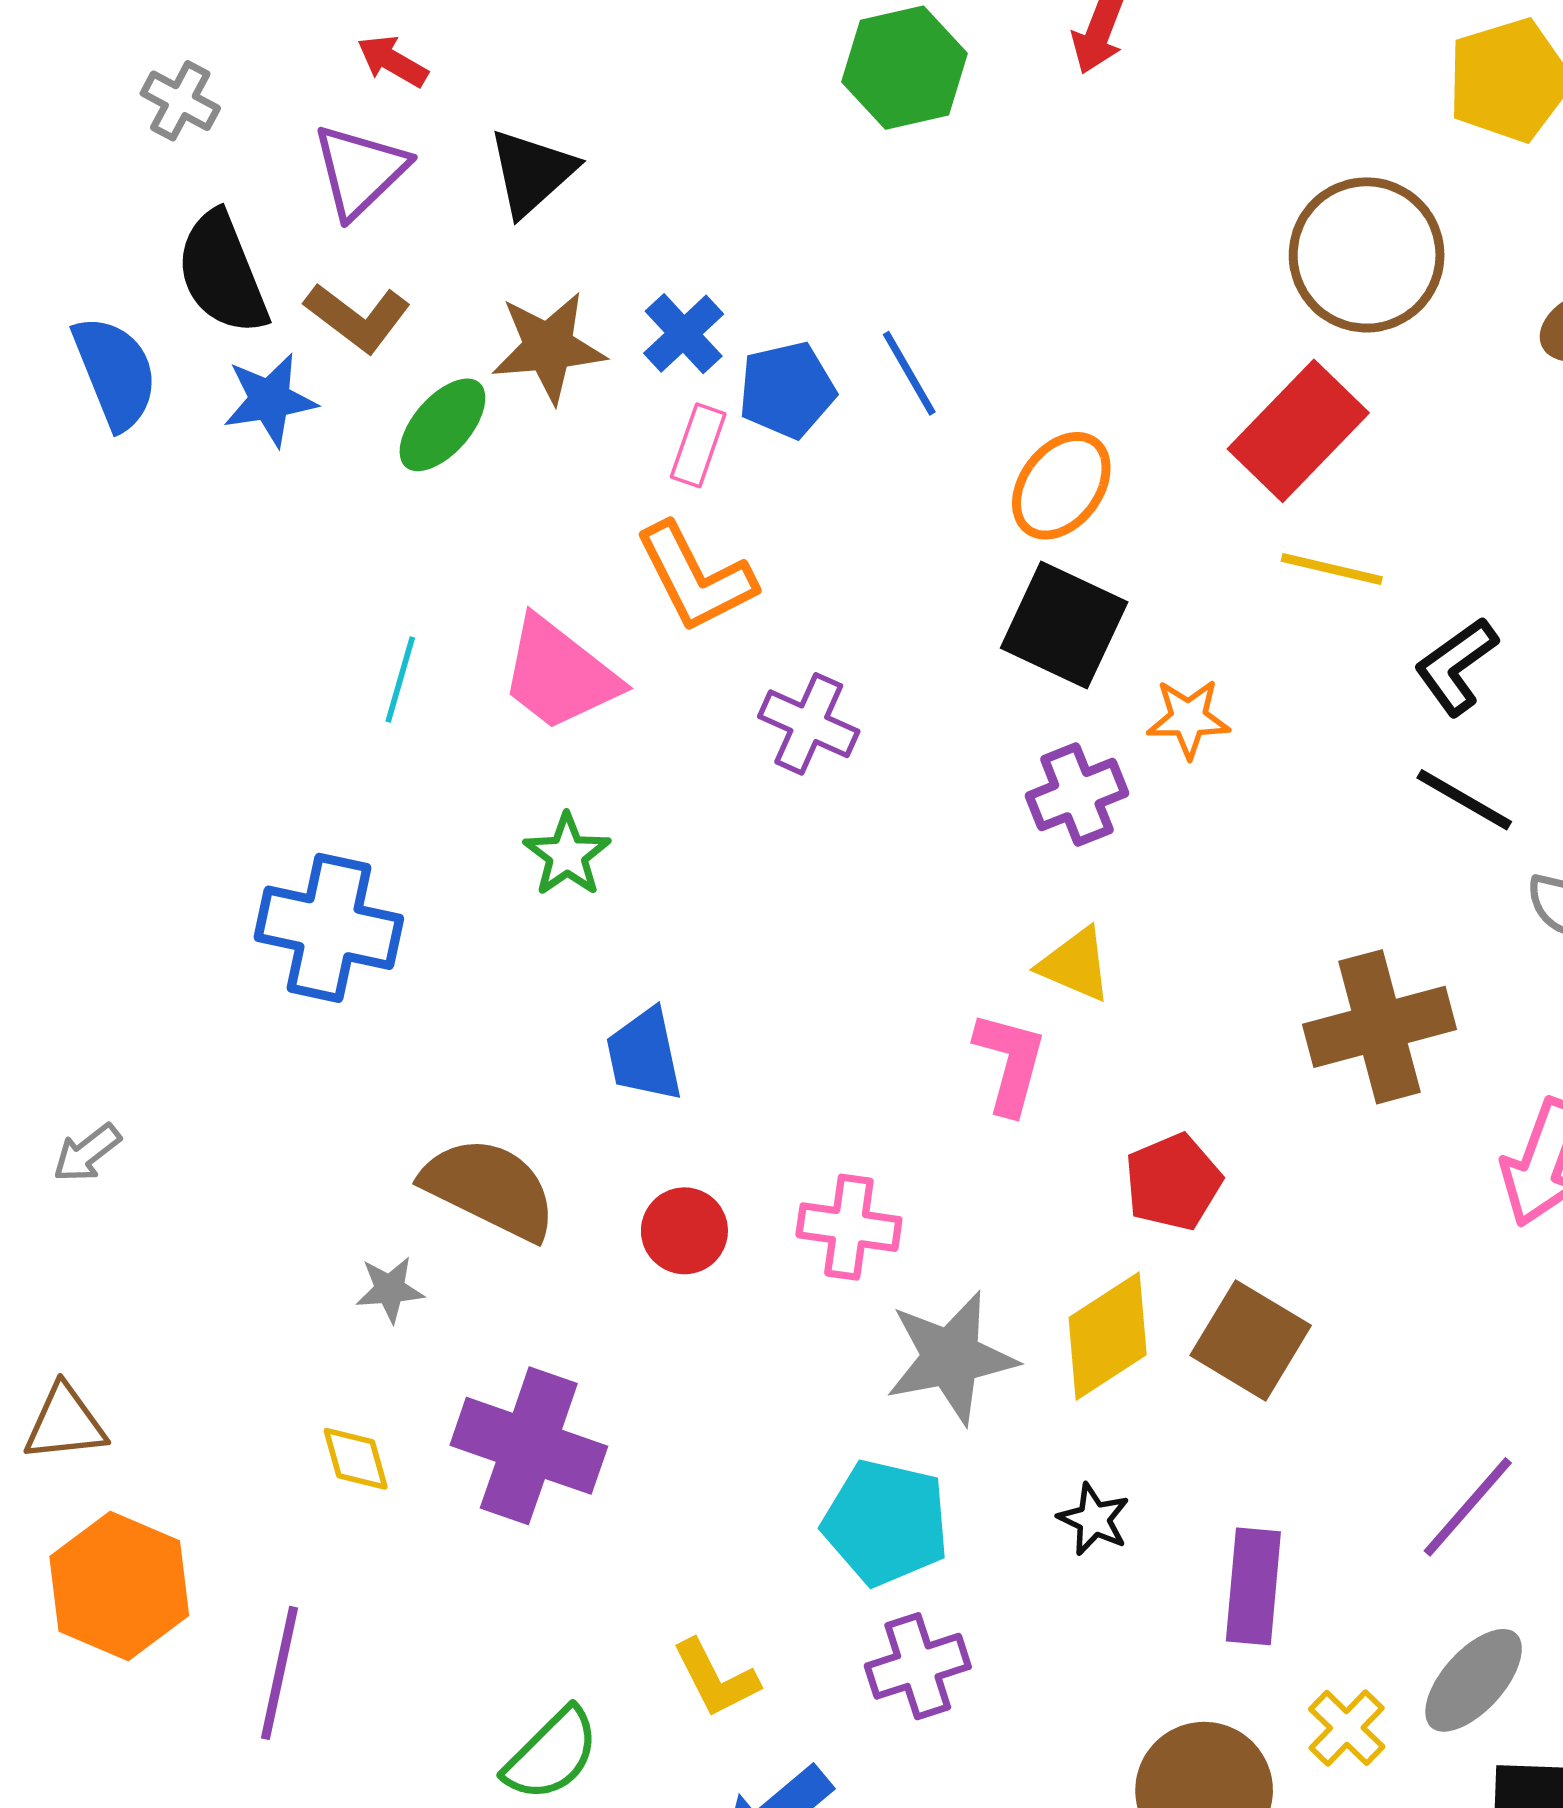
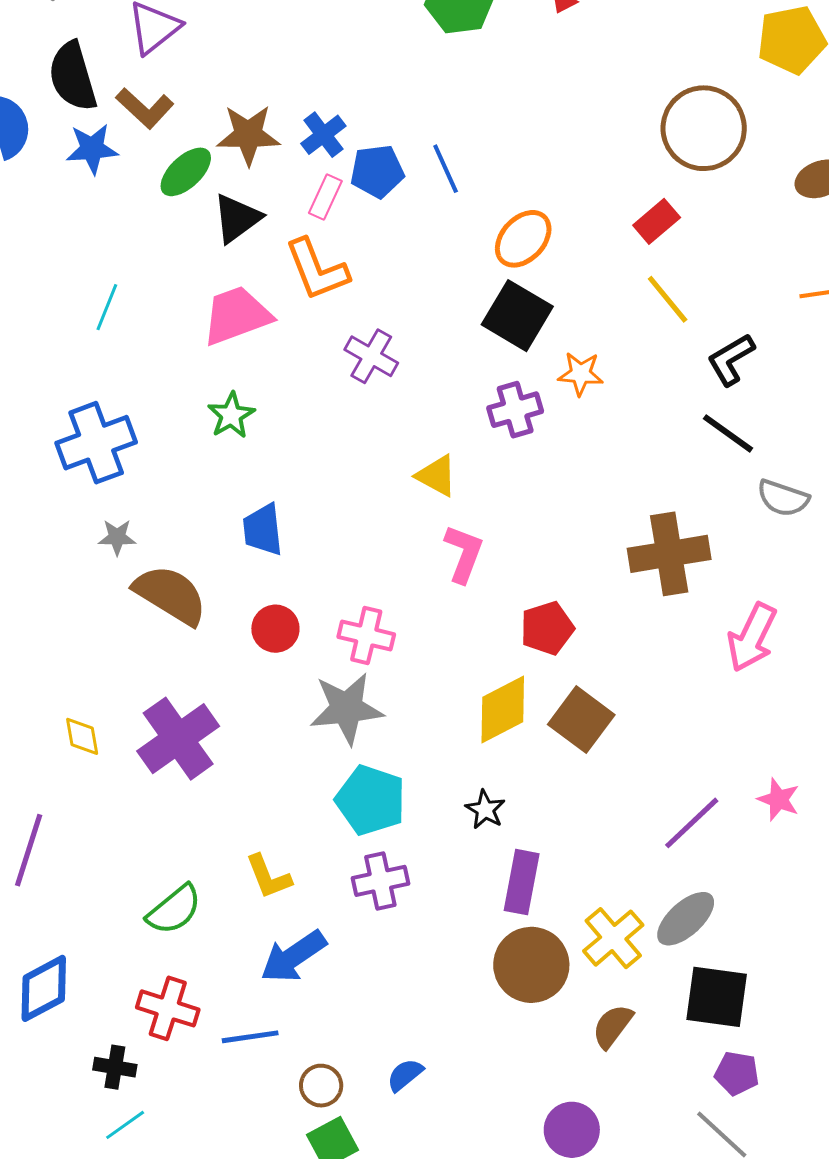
black triangle: (532, 172) -> (237, 218), moved
red rectangle: (1298, 431) -> (657, 221), size x0.6
yellow line: (1332, 569) -> (668, 299), turned 32
pink trapezoid: (559, 674) -> (237, 315), turned 116
cyan line: (400, 679) -> (107, 307), moved
blue cross: (329, 928) -> (96, 443), turned -38
yellow triangle: (1075, 965) -> (437, 476), moved
gray star: (390, 1289) -> (117, 537), moved
gray star: (951, 1358) -> (346, 708), moved
purple cross: (529, 1446) -> (178, 739), turned 30
purple rectangle: (1253, 1586) -> (522, 882), moved
yellow cross: (1347, 1728) -> (613, 938), size x1.4

